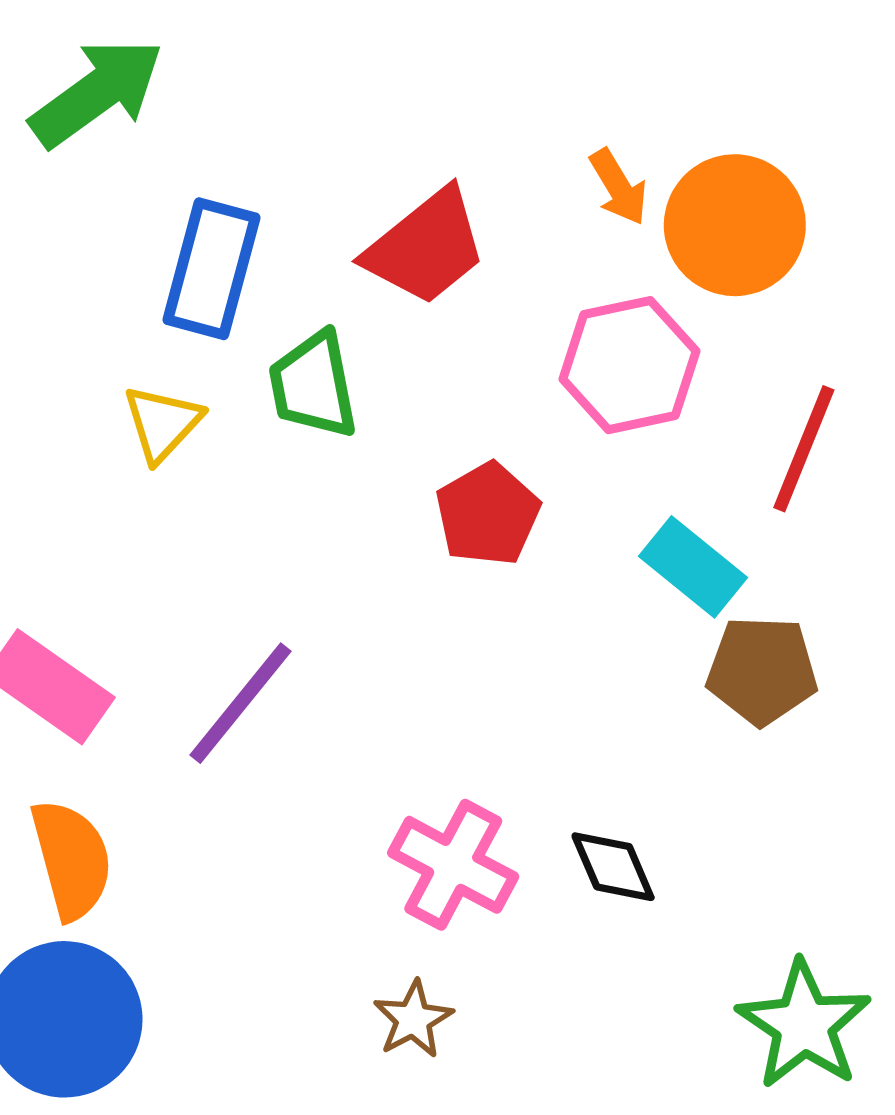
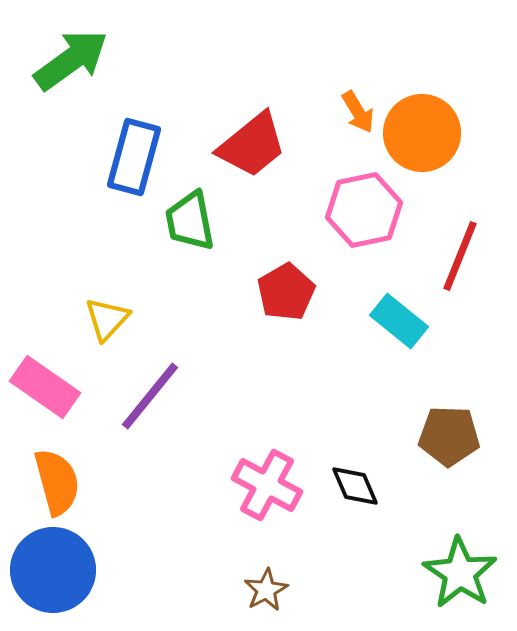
yellow triangle: (162, 423) -> (107, 319), moved
brown pentagon: (762, 670) -> (449, 436), moved
brown star: (413, 1019) -> (266, 590), moved

